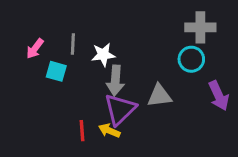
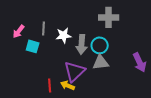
gray cross: (200, 27) -> (109, 17), moved
cyan circle: (191, 59) -> (100, 45), moved
gray arrow: (115, 80) -> (82, 44), moved

